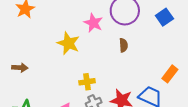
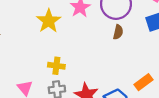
brown semicircle: (124, 45) -> (118, 32), moved

